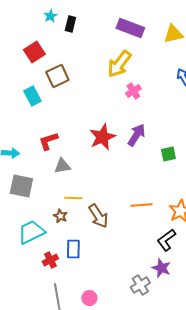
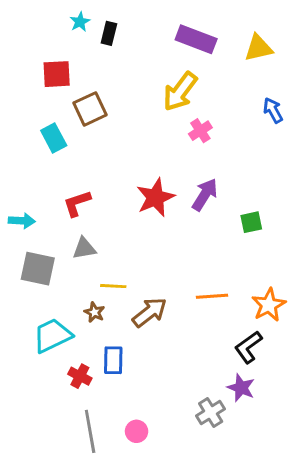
red square: (34, 52) -> (57, 74), turned 30
gray triangle: (62, 166) -> (84, 248), moved
brown arrow: (98, 216) -> (150, 312), turned -95
red cross: (50, 260) -> (80, 376), turned -35

